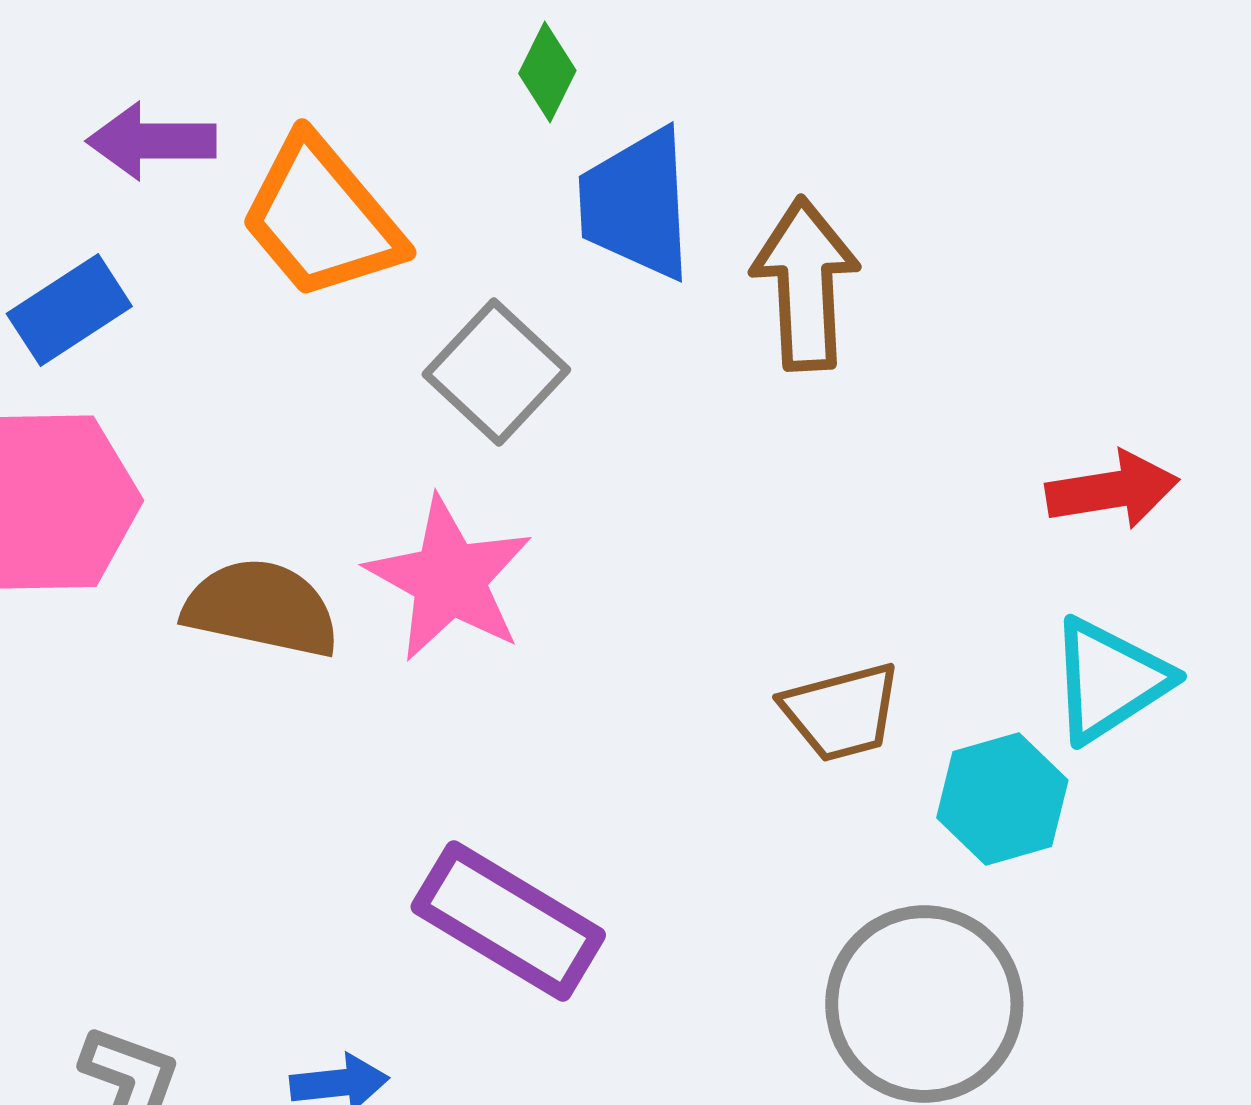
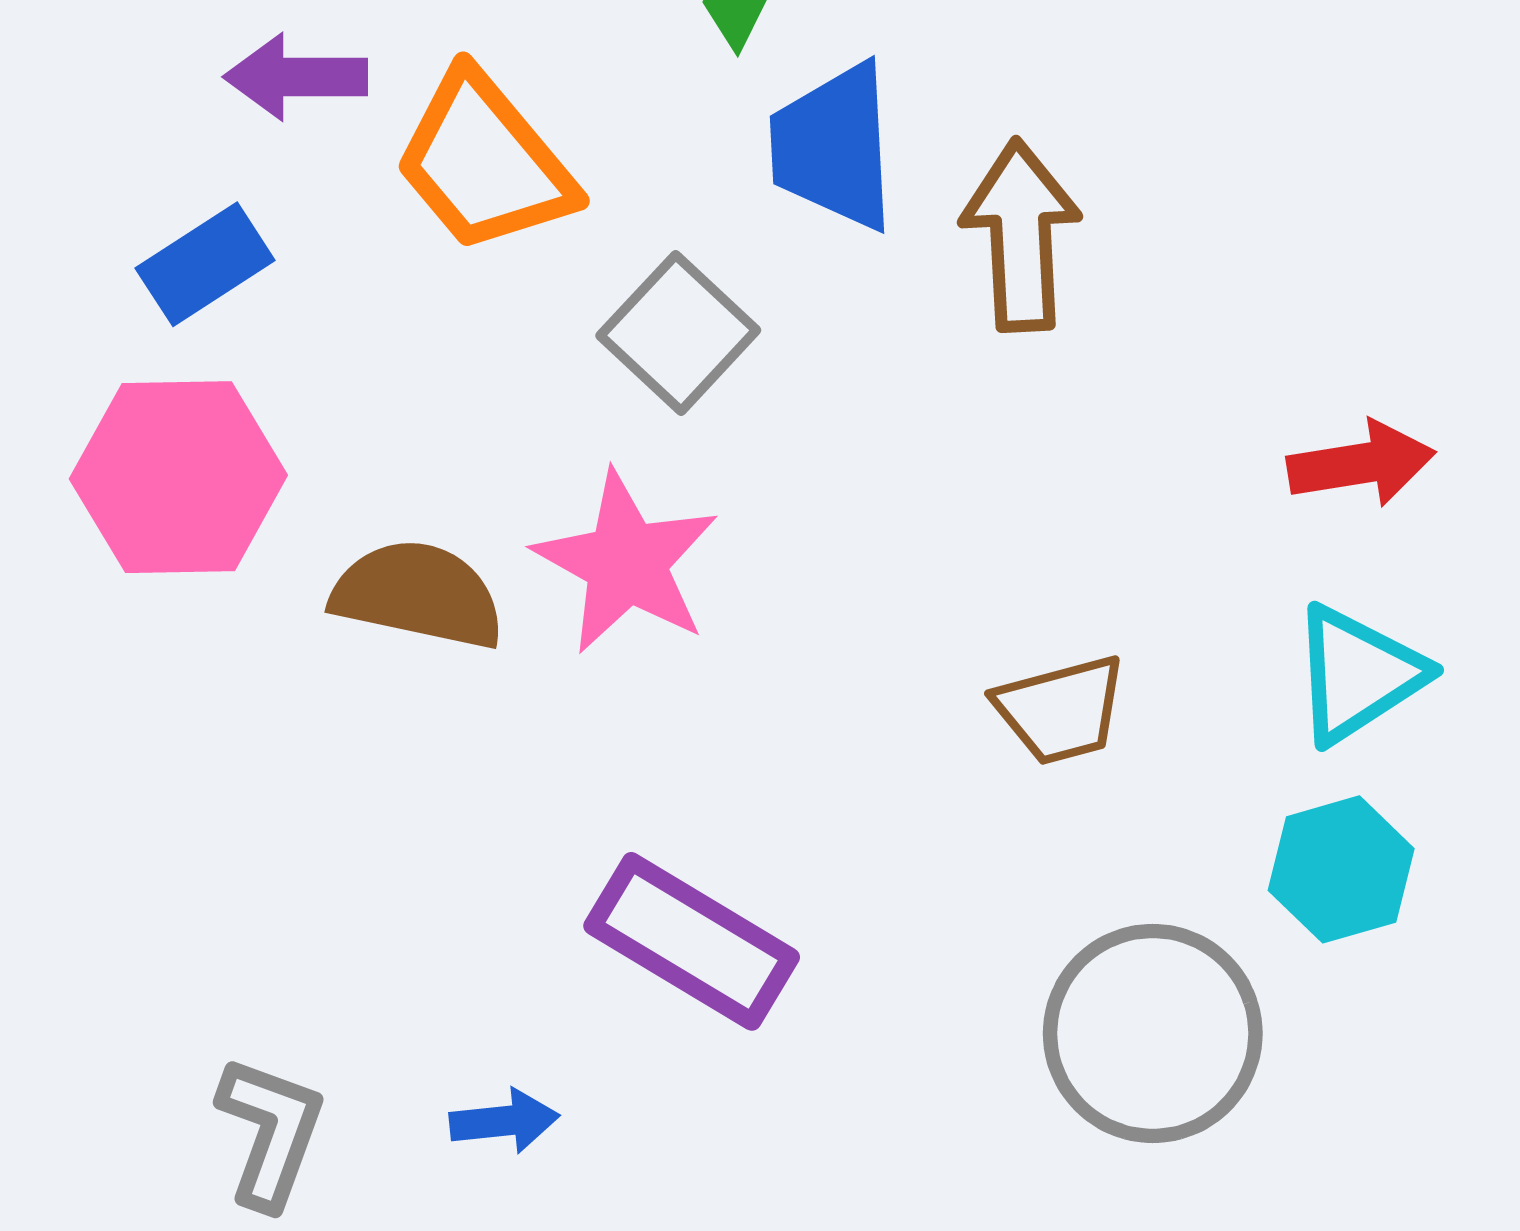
cyan hexagon: (1002, 799) -> (1341, 869), moved

